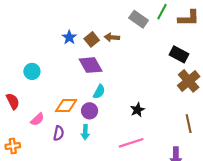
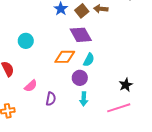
orange diamond: (66, 106) -> (65, 57), moved
black star: (137, 110) -> (126, 85), moved
cyan arrow: (85, 132) -> (84, 99), moved

